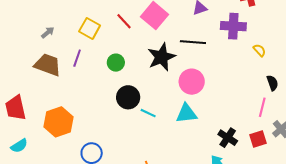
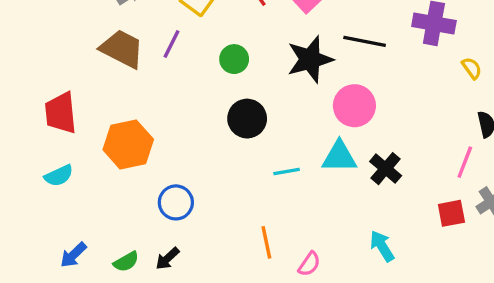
cyan line: (148, 113) -> (287, 171), moved, turned -42
black cross: (228, 138) -> (386, 169), moved

